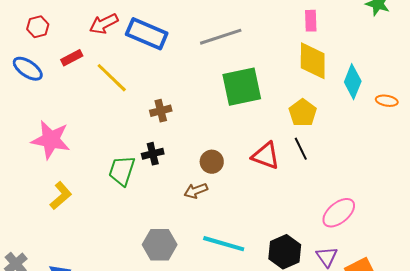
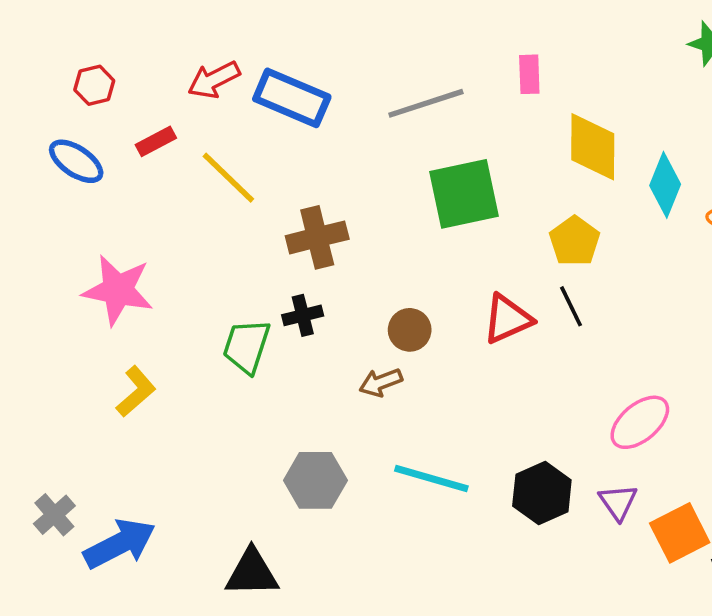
pink rectangle: (311, 21) -> (529, 74), moved
brown cross: (161, 111) -> (317, 237), size x1.5
red triangle: (266, 156) -> (508, 319), turned -44

